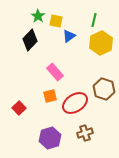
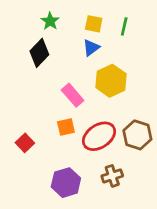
yellow square: (56, 21) -> (94, 24), moved
yellow hexagon: (101, 43) -> (111, 81), moved
brown hexagon: (104, 89) -> (137, 135), moved

